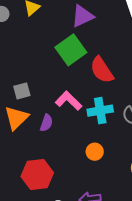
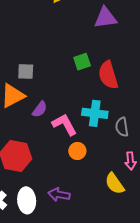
green square: (71, 50) -> (82, 62), moved, size x0.6
pink L-shape: (69, 101) -> (65, 125), moved

